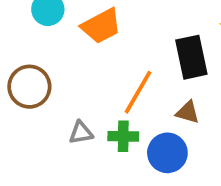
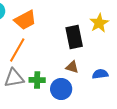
orange line: (138, 92) -> (17, 50), moved
gray triangle: (81, 133) -> (14, 78), size x1.5

